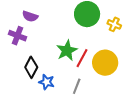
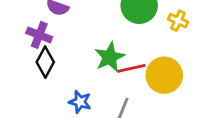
red line: (82, 58) -> (131, 68), turned 48
black diamond: (31, 67) -> (45, 62), moved

